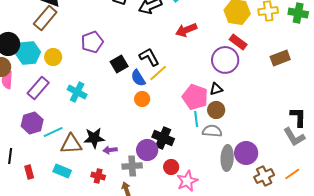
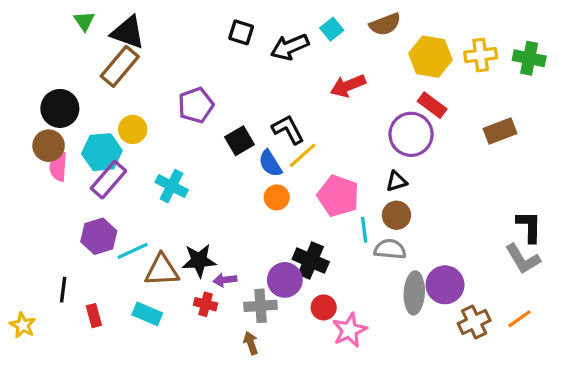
cyan hexagon: (28, 53) -> (102, 152), moved
pink pentagon: (195, 97) -> (338, 196), moved
red cross: (98, 176) -> (206, 304), moved

